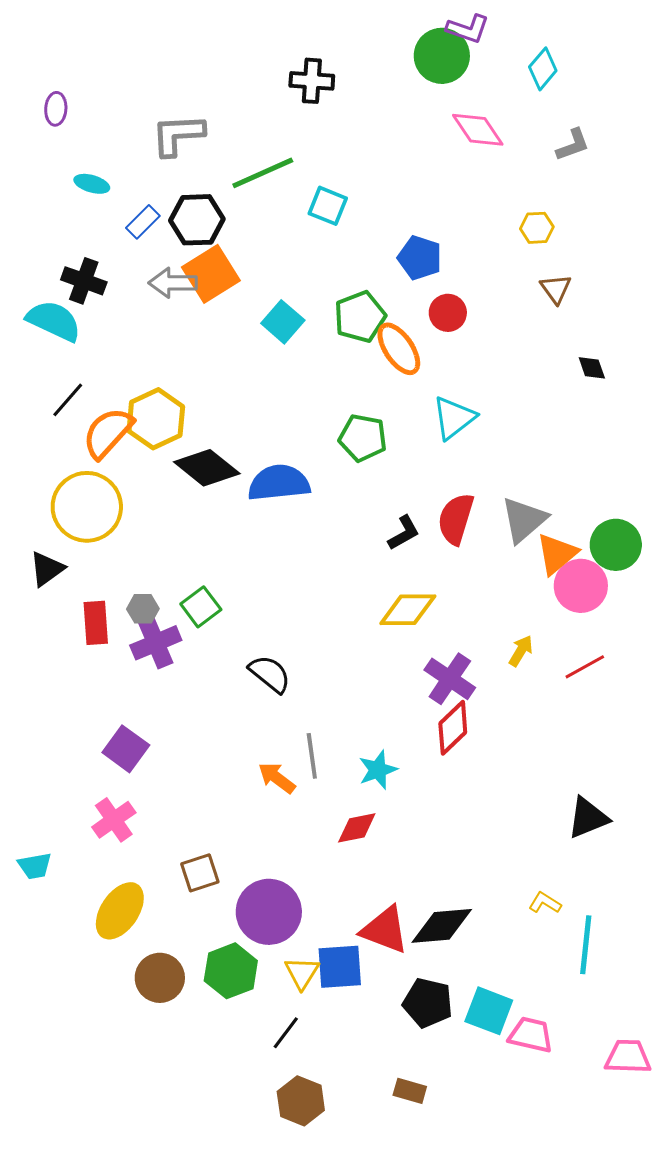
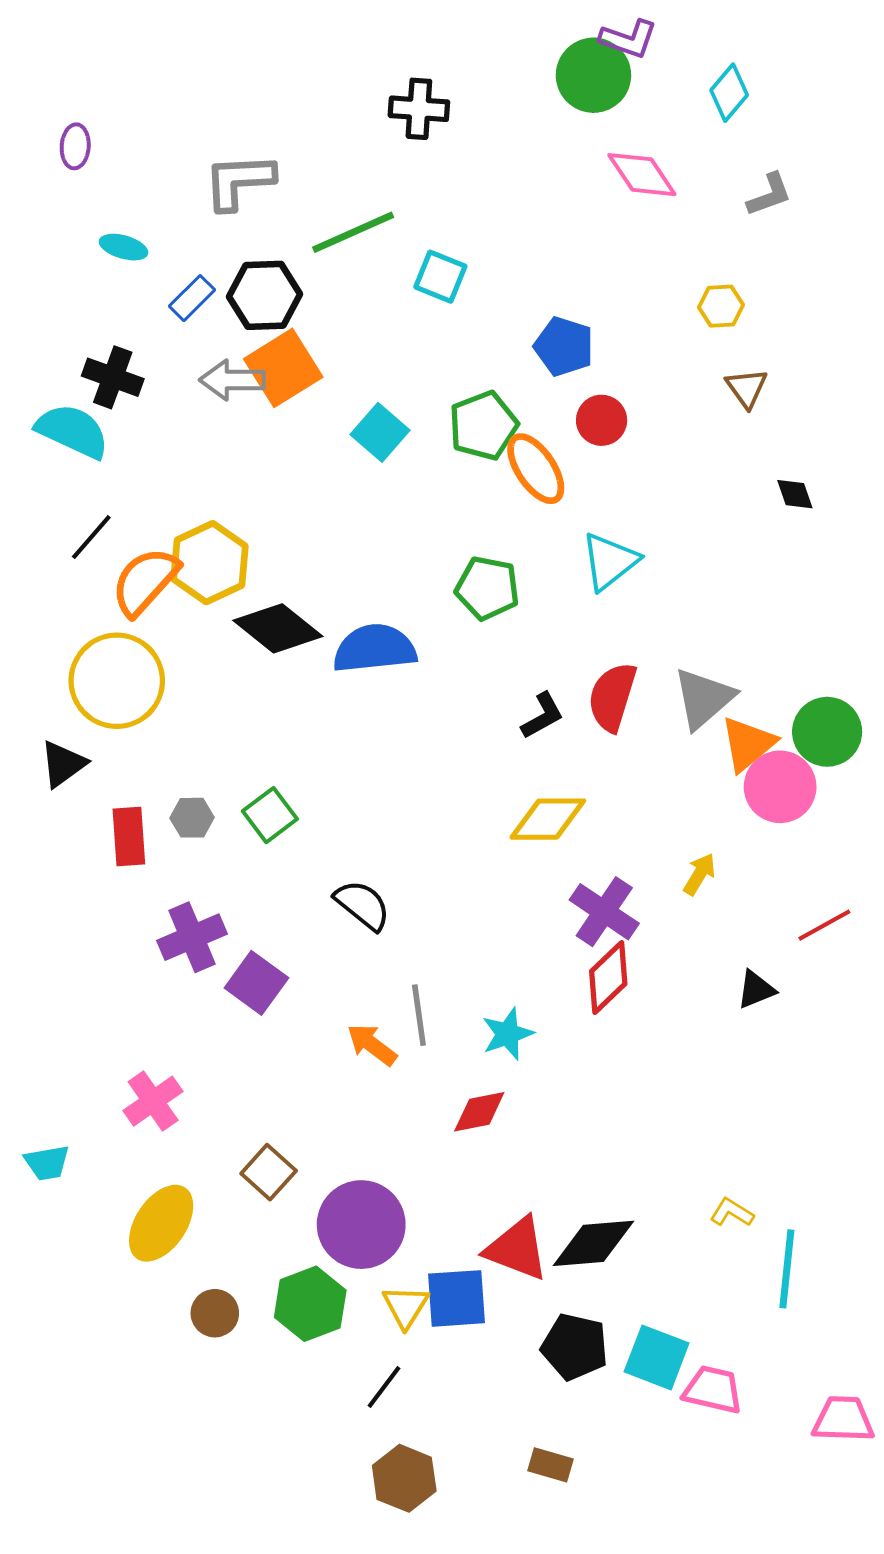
purple cross: (156, 643) -> (192, 937), moved
red line: (585, 667) -> (824, 925), moved
purple square: (126, 749) -> (256, 983), moved
black triangle: (588, 818) -> (756, 990), moved, size x0.7
brown square: (200, 873) -> (269, 1172), turned -30
brown circle: (160, 978) -> (215, 1313), size x0.7

